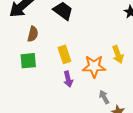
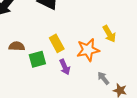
brown semicircle: (33, 34) -> (17, 46), moved, turned -91
green square: (28, 61) -> (37, 59), moved

